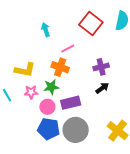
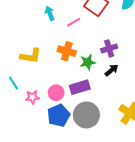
pink line: (68, 49) -> (74, 22), moved
green star: (51, 87) -> (88, 62), moved
pink star: (31, 92) -> (32, 97), moved
blue pentagon: (49, 129) -> (59, 115), turned -30

